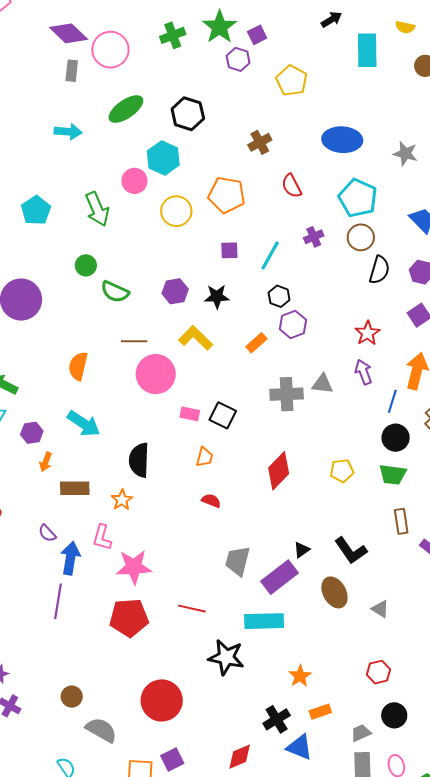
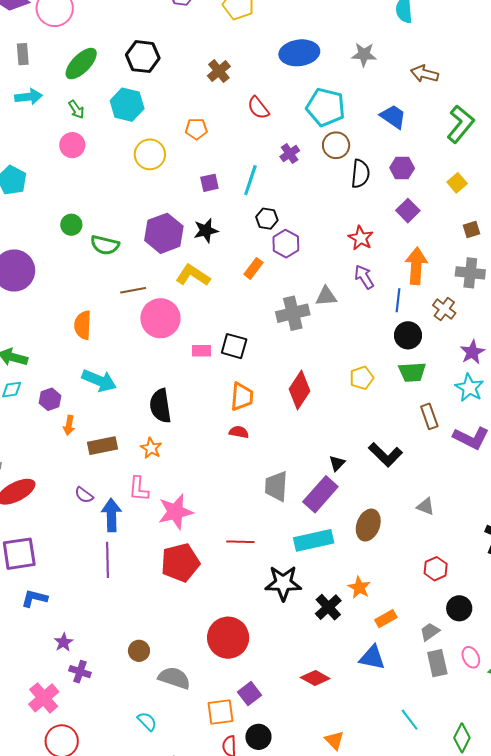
gray rectangle: (72, 71) -> (23, 54), moved
pink circle: (134, 181) -> (72, 145), moved
orange pentagon: (227, 195) -> (196, 129), size x0.6
green arrow: (97, 209) -> (76, 109), moved, size x0.6
purple hexagon: (175, 291) -> (164, 233), size x1.5
orange trapezoid: (204, 457) -> (242, 397), moved, size x1.4
brown ellipse: (334, 592) -> (368, 525), moved, turned 60
black cross: (277, 719) -> (328, 607), moved
red diamond: (240, 757) -> (315, 678), turned 64

